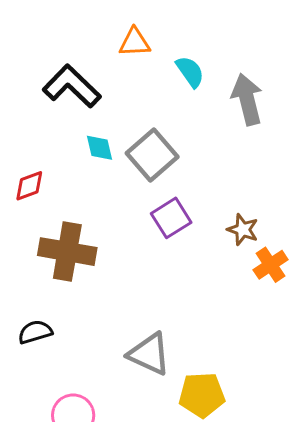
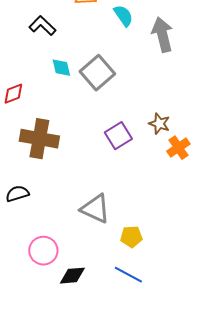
black L-shape: (72, 86) -> (42, 26), size x0.7
purple square: (171, 218) -> (118, 136), moved
yellow pentagon: (202, 395) -> (131, 237), size x0.7

